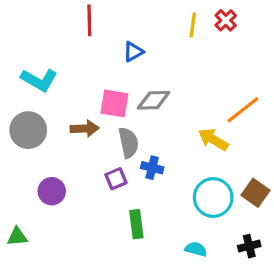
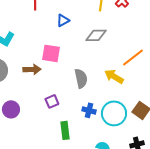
gray diamond: (154, 100) -> (96, 35), moved
gray semicircle: (129, 143) -> (81, 78), moved
blue cross: (152, 168) -> (89, 110), moved

